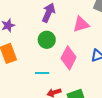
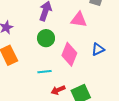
pink triangle: (81, 24) -> (79, 20), turned 30

